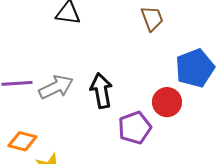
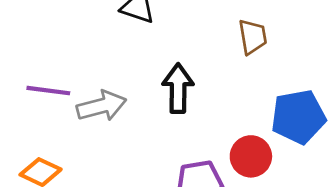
black arrow: (101, 91) -> (178, 88), moved

